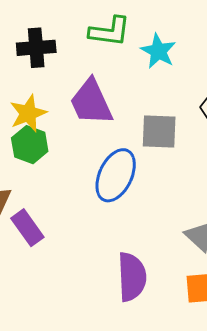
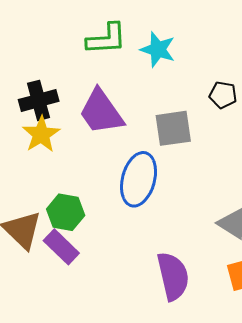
black cross: (36, 48) -> (39, 100), moved
green hexagon: (30, 145) -> (66, 212), moved

